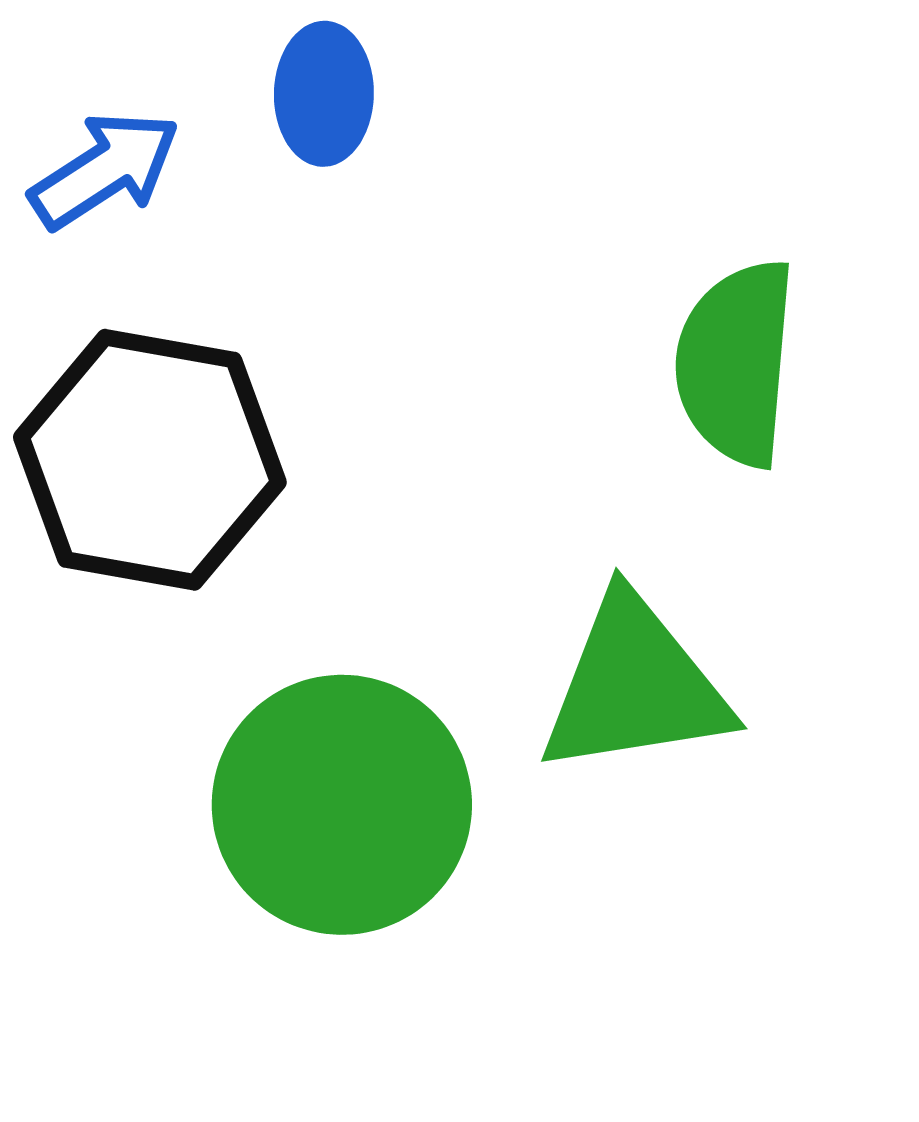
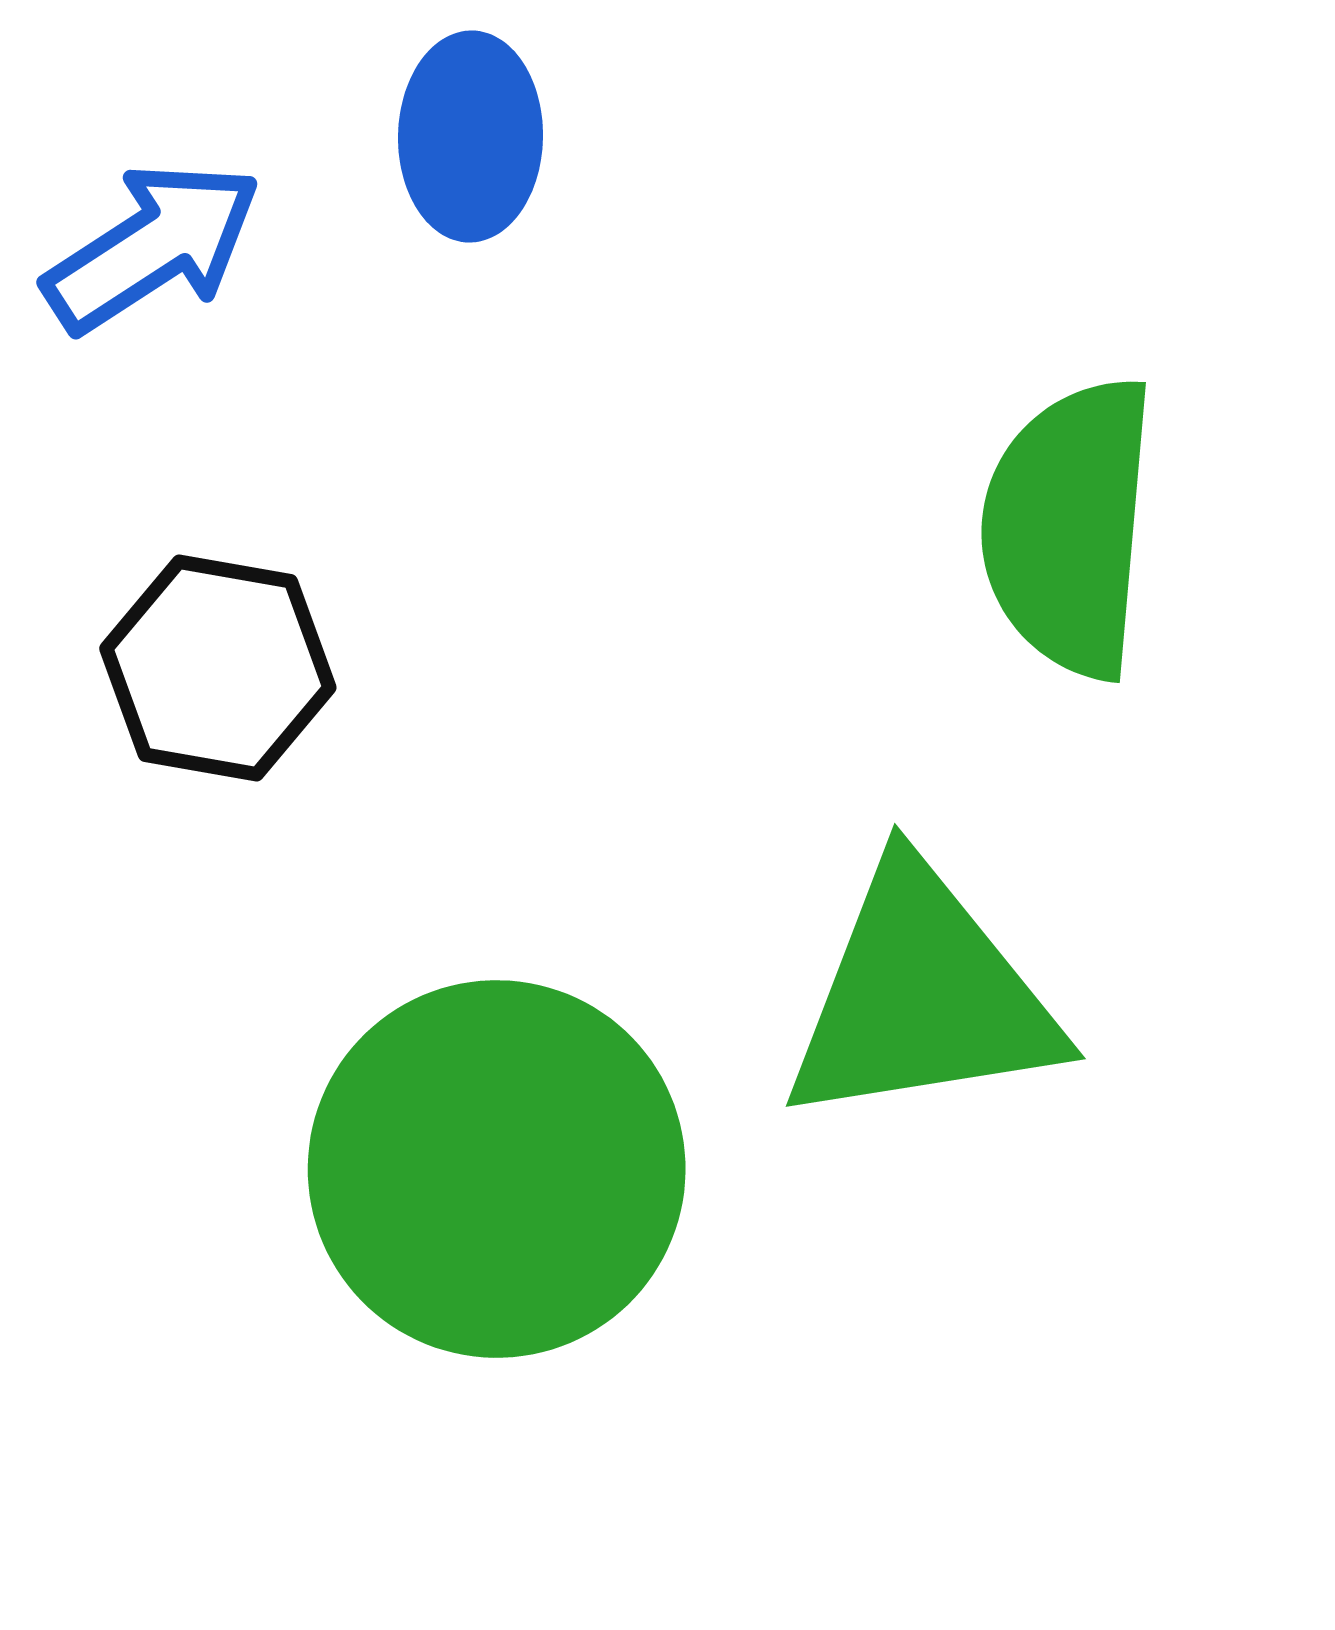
black hexagon: (150, 460) -> (218, 668), size x0.6

